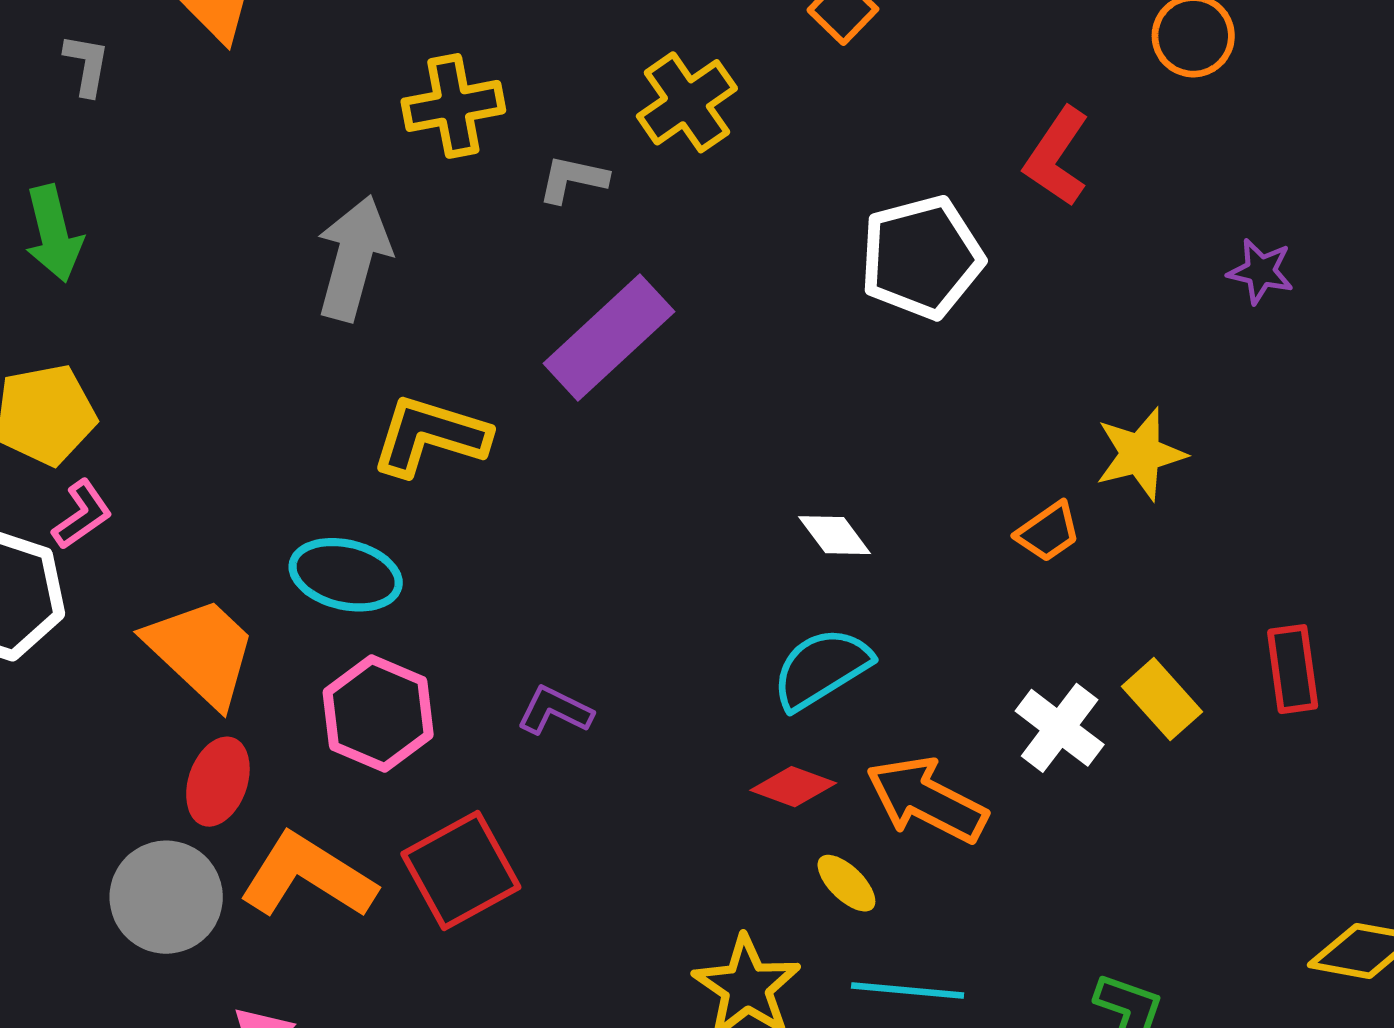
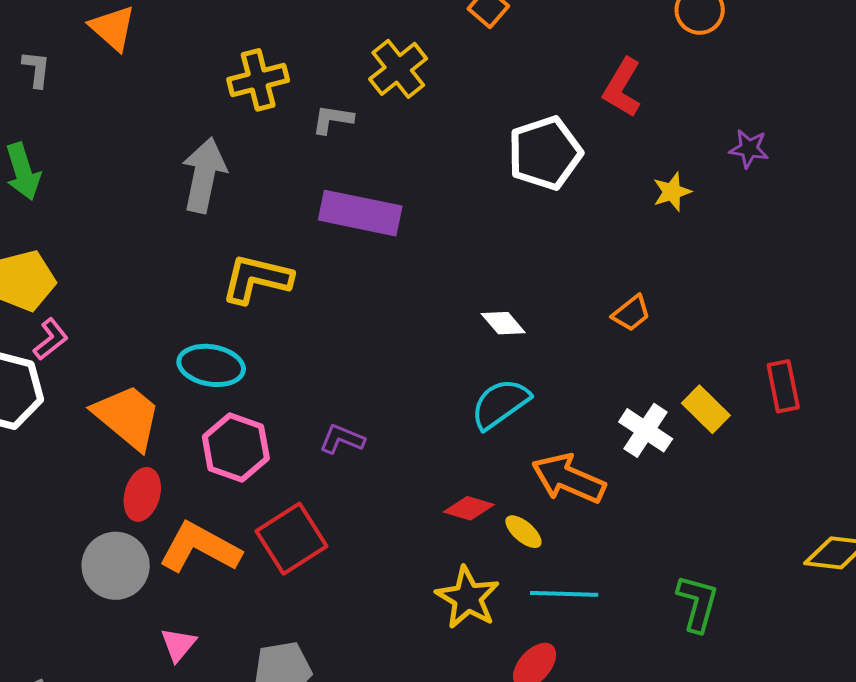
purple rectangle: (609, 337) -> (360, 213), turned 58
yellow star: (1140, 454) -> (672, 192), moved, size x0.7
red diamond: (793, 787) -> (469, 508), moved

